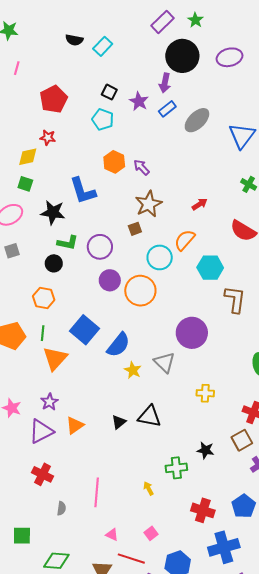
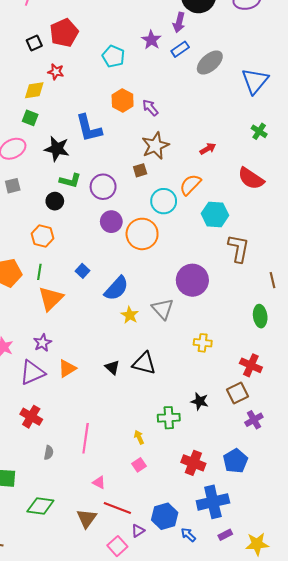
black square: (109, 92) -> (34, 43), moved, turned 35
blue square: (84, 330) -> (83, 271), size x0.5
black triangle: (119, 422) -> (112, 367), turned -42
pink square: (151, 533) -> (139, 465), moved

